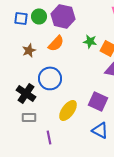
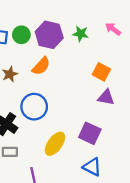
green star: (90, 41) -> (81, 34), moved

